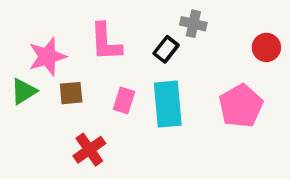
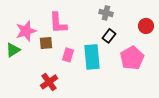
black rectangle: (166, 49) -> (109, 36), moved
brown square: (71, 93) -> (46, 43), moved

